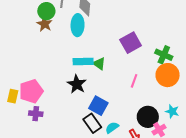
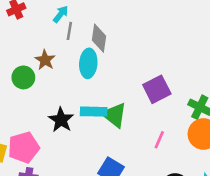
green circle: (46, 11) -> (23, 77), moved
green triangle: (99, 64) -> (114, 115), size x1.5
black star: (77, 84) -> (61, 120), moved

